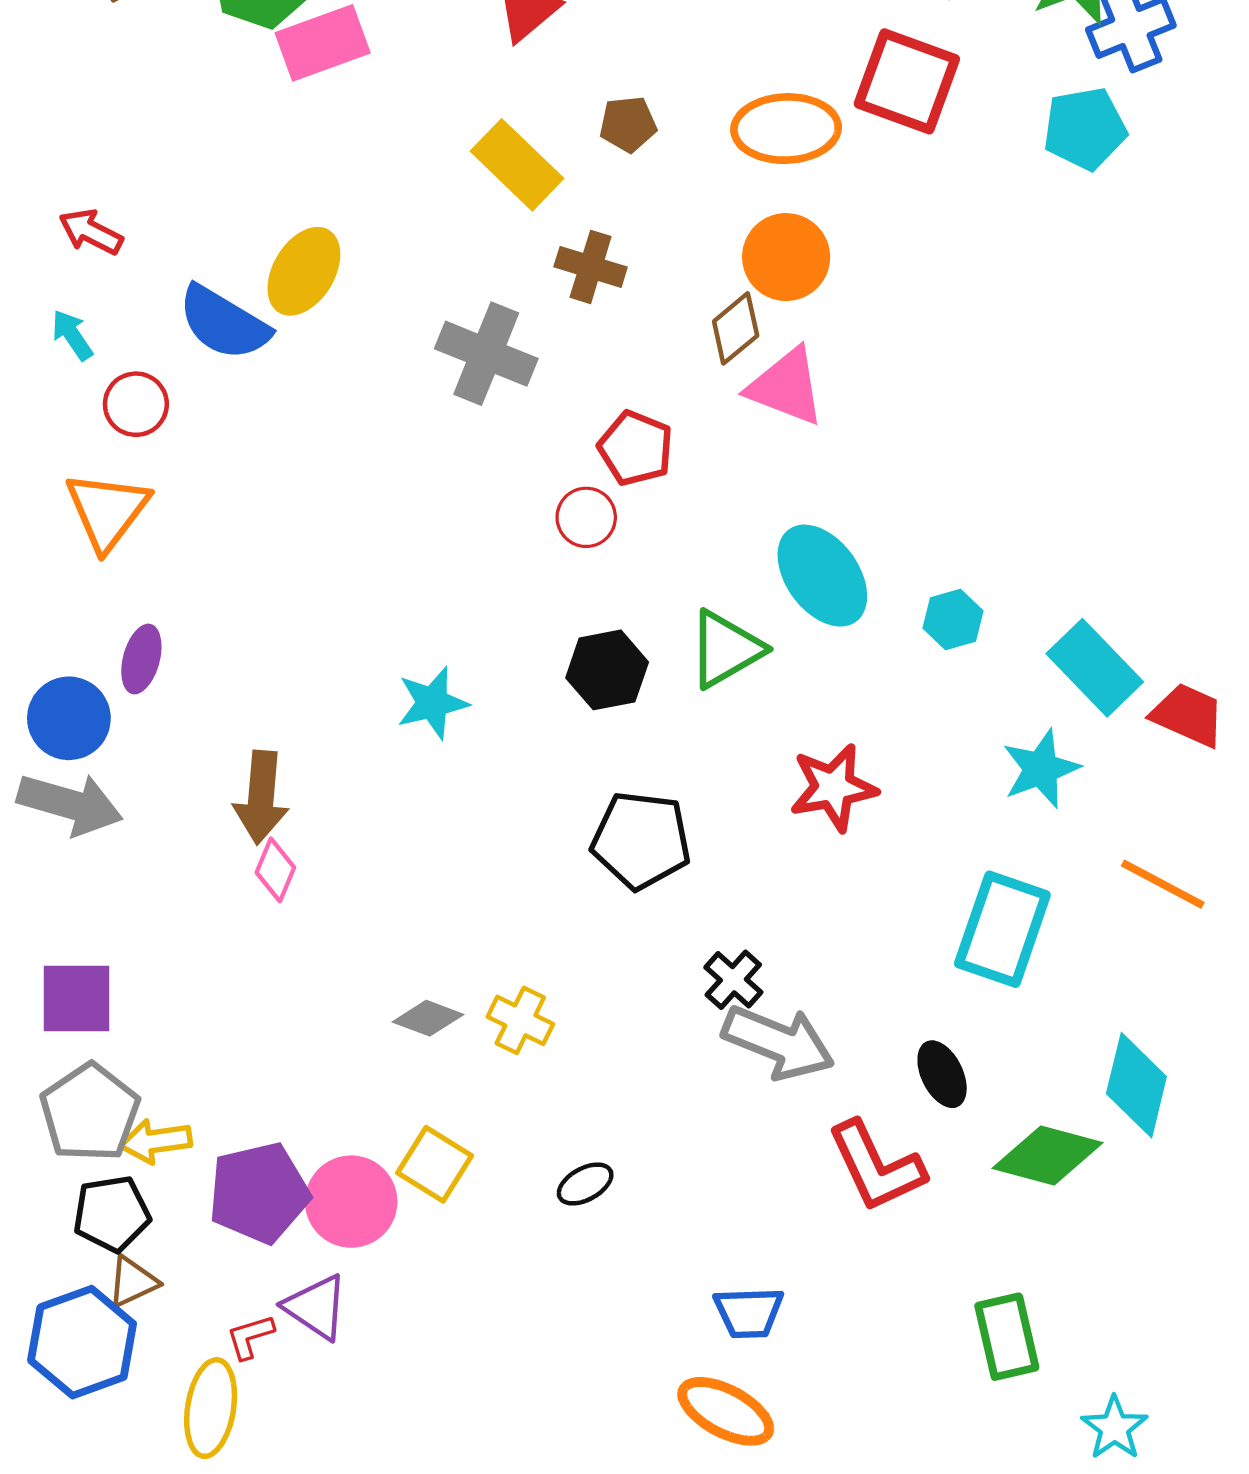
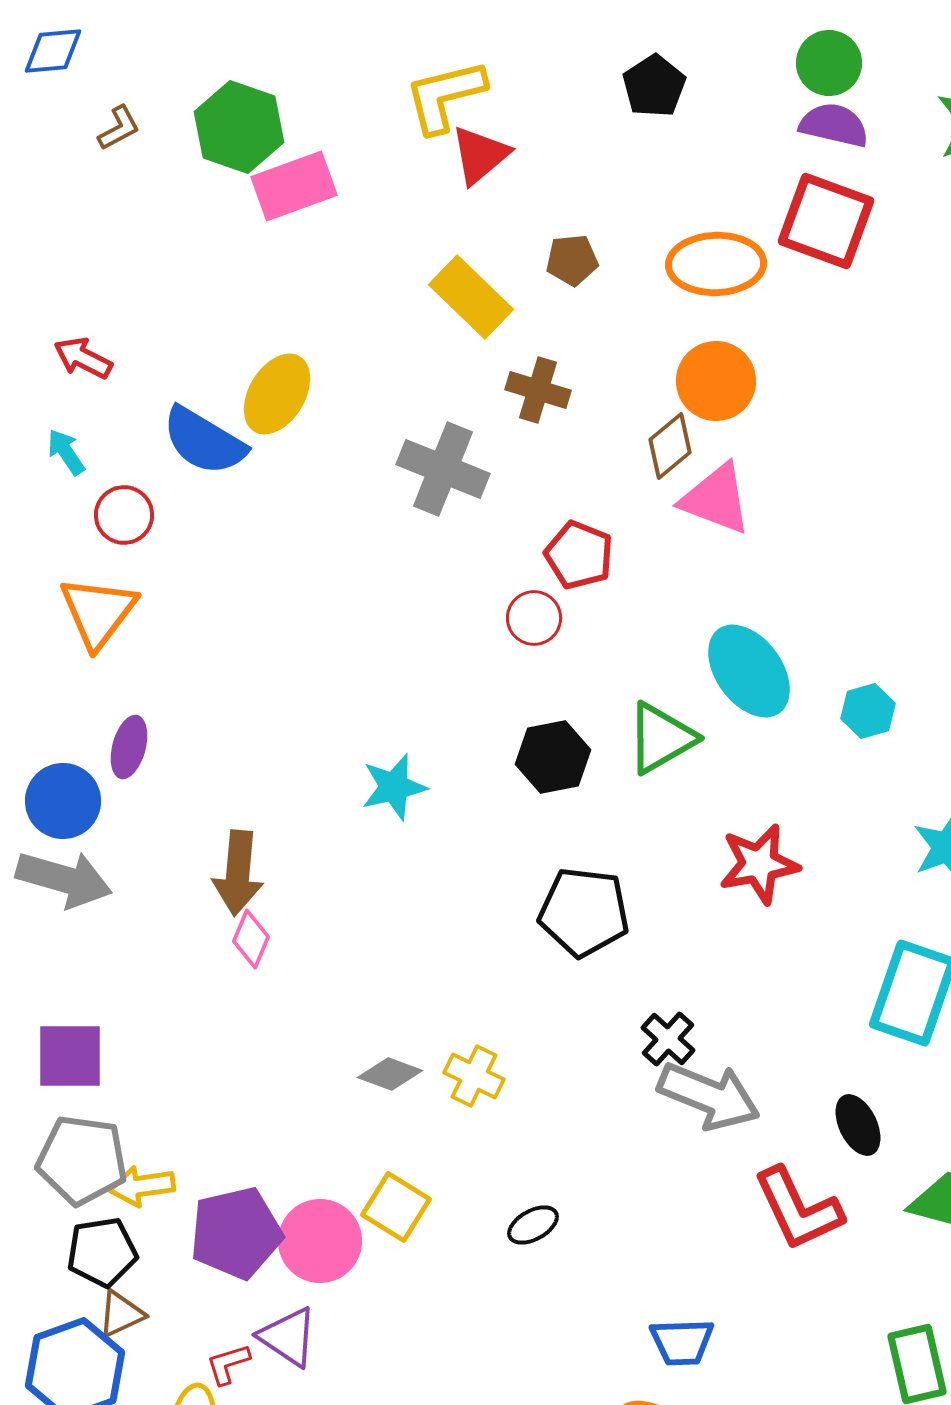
gray pentagon: (90, 1113) -> (82, 1160), turned -30

